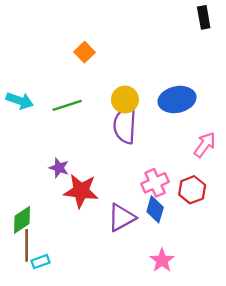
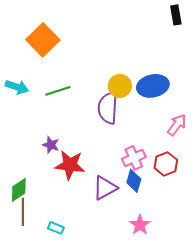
orange square: (84, 52) -> (43, 40), moved, size x1.8
yellow circle: (125, 100) -> (120, 86), moved
cyan rectangle: (40, 262) -> (56, 228), moved, turned 42

